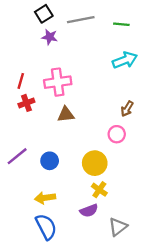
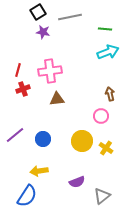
green line: (121, 24) -> (105, 29), moved
brown arrow: (127, 109) -> (110, 94), turned 136
yellow cross: (99, 190) -> (106, 148), moved
blue semicircle: (46, 227) -> (27, 196), moved, turned 60

